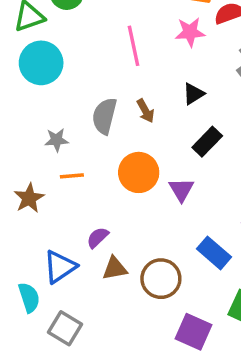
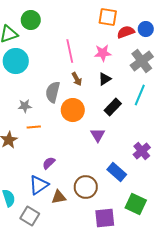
pink star: (190, 32) -> (103, 53), moved
brown arrow: (146, 111) -> (77, 79), moved
orange circle: (139, 172) -> (73, 110), moved
blue triangle: (60, 267) -> (39, 185), moved
brown triangle: (115, 268) -> (59, 197), moved
purple square: (193, 332) -> (105, 218), turned -30

